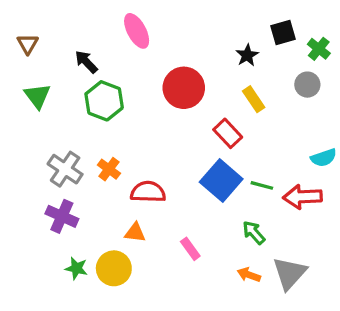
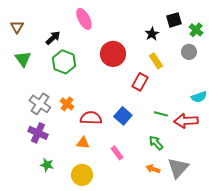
black arrow: (86, 62) -> (53, 38), turned 91
red rectangle: (228, 133) -> (140, 82), turned 72
blue square: (221, 181) -> (123, 116), moved, size x0.7
yellow circle: (114, 268) -> (82, 175), moved

